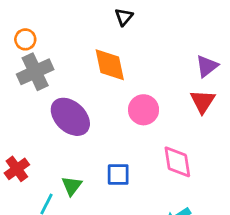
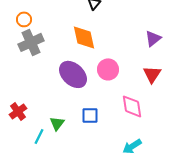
red triangle: (203, 101) -> (152, 74), moved
purple ellipse: (70, 117) -> (73, 74), moved

